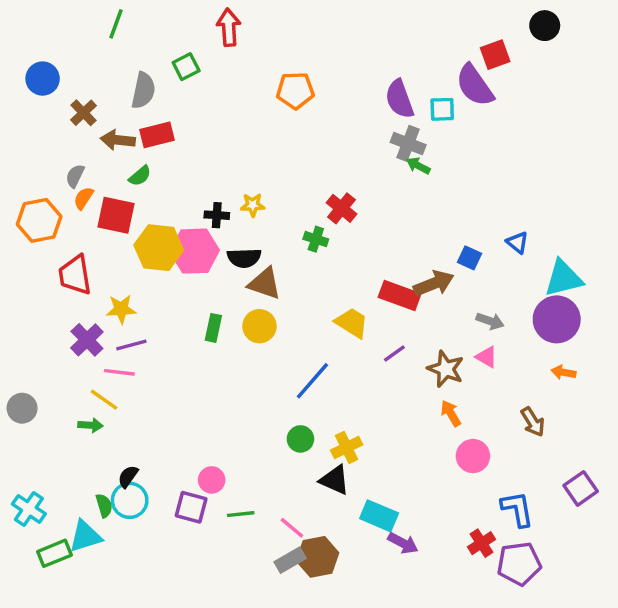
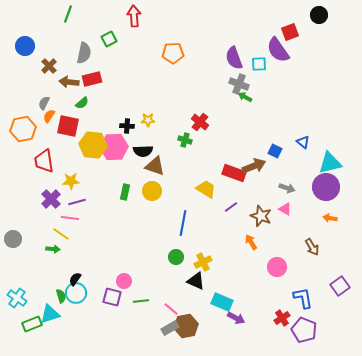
blue line: (312, 381) -> (183, 223), turned -30
orange arrow: (451, 413) -> (251, 242), moved
purple pentagon: (519, 564) -> (304, 330), turned 30

